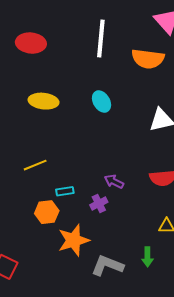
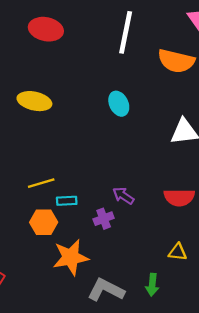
yellow ellipse: (44, 101) -> (34, 101), moved
yellow line: (35, 165) -> (41, 183), moved

